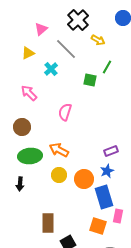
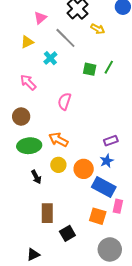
green line: (107, 67) -> (109, 67), moved
black arrow: (20, 184) -> (36, 177), moved, turned -32
blue rectangle: (104, 197) -> (104, 187), turned -45

